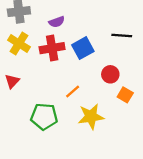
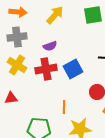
red triangle: (12, 81) -> (11, 98), turned 40
orange line: (73, 91) -> (64, 107), turned -48

